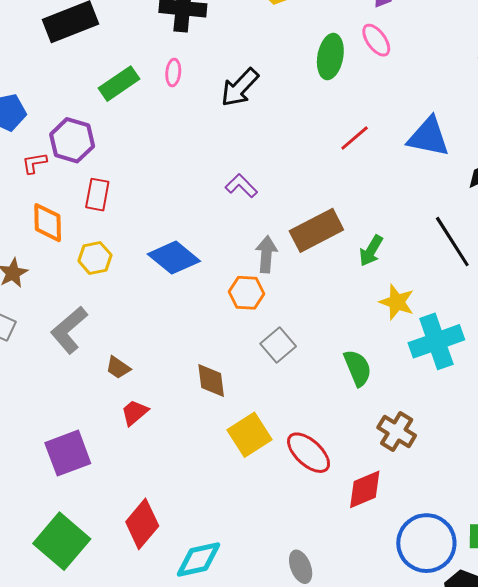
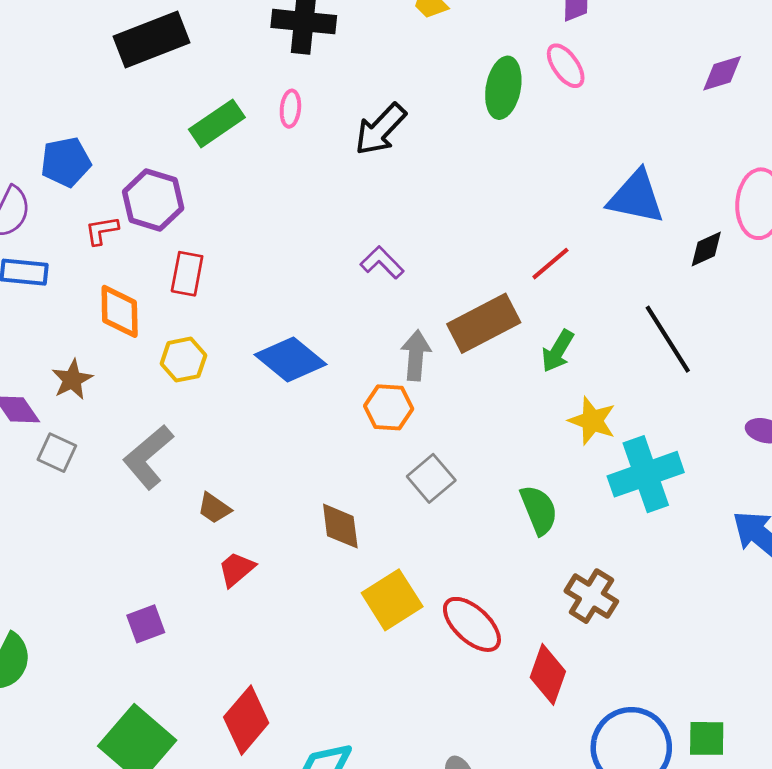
red line: (355, 138) -> (550, 264), moved
purple square: (68, 453) -> (146, 624), size x0.6
red diamond: (365, 489) -> (548, 674), turned -48

